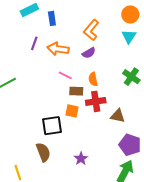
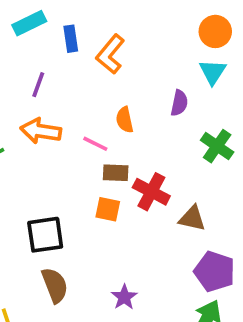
orange L-shape: (91, 30) -> (110, 54), moved
orange arrow: (58, 49) -> (41, 131), moved
purple semicircle: (89, 53) -> (179, 103), moved, turned -48
orange semicircle: (93, 79) -> (125, 120), moved
red cross: (96, 101) -> (151, 192), turned 36
black square: (52, 126) -> (45, 235), moved

